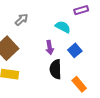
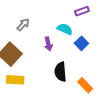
purple arrow: (50, 47) -> (48, 44), moved
blue square: (75, 50) -> (81, 43), moved

